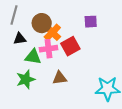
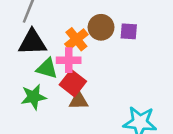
brown circle: (42, 23) -> (101, 27), moved
black triangle: (20, 39) -> (32, 42), size x1.6
red square: (70, 46) -> (73, 83), moved, turned -30

